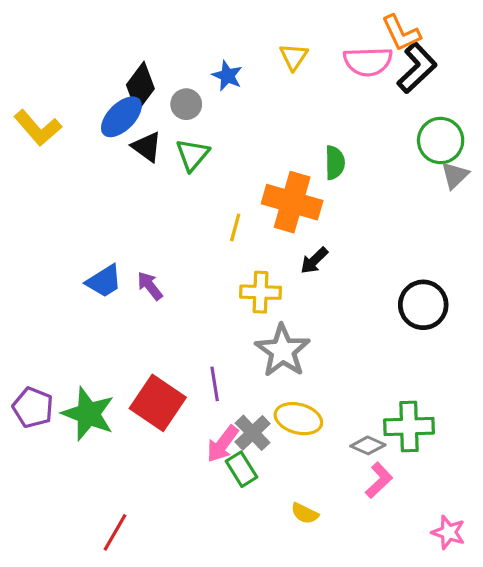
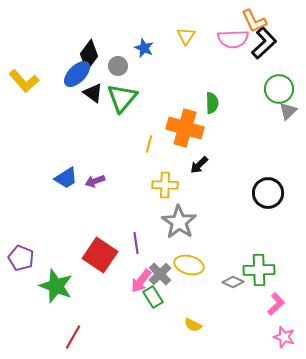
green triangle: (193, 155) -> (122, 98), size x1.4
purple arrow: (150, 286) -> (95, 181), turned -72
green star: (88, 414) -> (56, 286), moved
pink L-shape: (379, 480) -> (276, 304), moved

